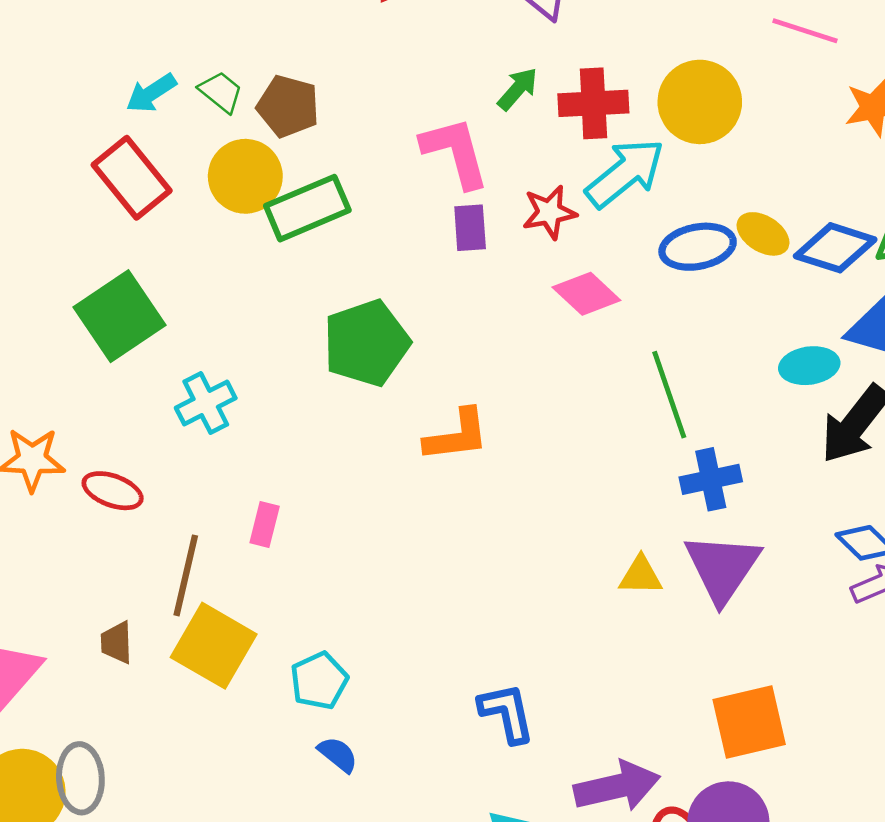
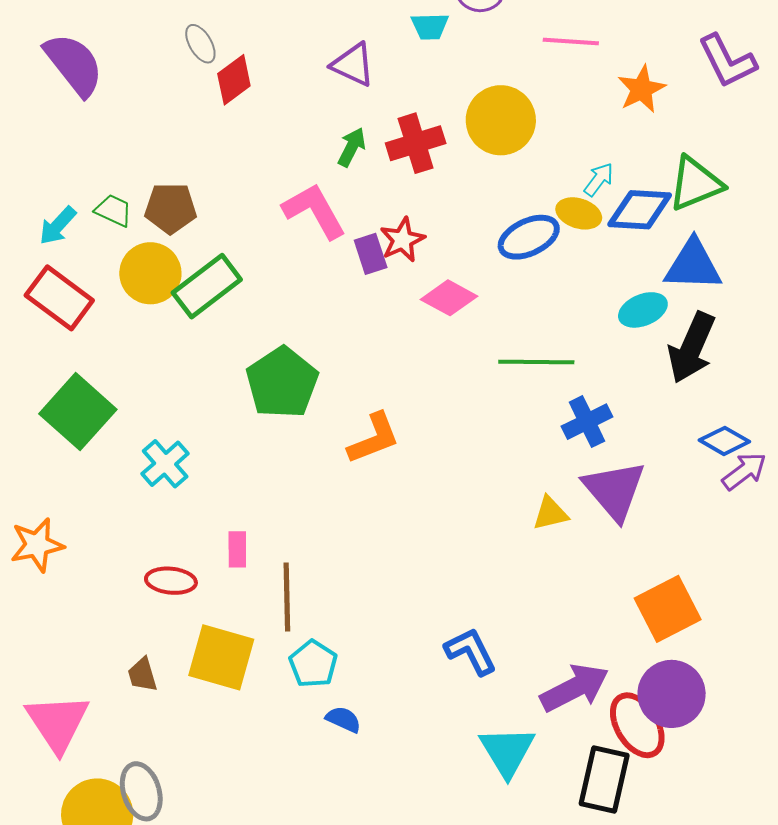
cyan arrow: (625, 173) -> (599, 179), moved, size x0.5
purple rectangle: (470, 228) -> (371, 254), moved
green line: (669, 395) -> (536, 362), turned -56
red ellipse: (113, 491) -> (171, 581), moved
brown line: (186, 575) -> (287, 597), moved

